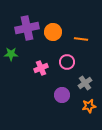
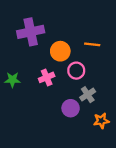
orange circle: (53, 32) -> (60, 51), moved
green star: (11, 54) -> (12, 80), moved
gray cross: (85, 83) -> (88, 95), moved

